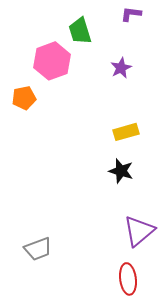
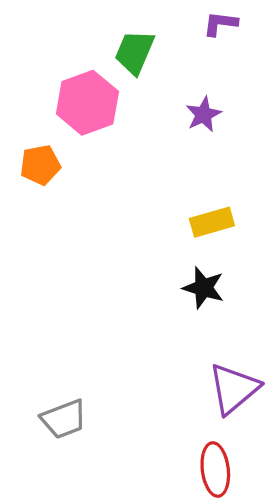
green trapezoid: (80, 31) -> (134, 52), turned 40

